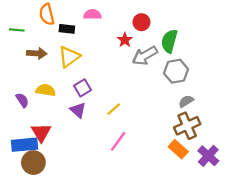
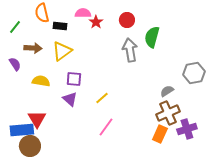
green line: (17, 30) -> (15, 27), turned -56
red star: (125, 40) -> (96, 22), moved
gray arrow: (145, 56) -> (130, 50), turned 110
gray hexagon: (176, 71) -> (194, 73), moved
purple square: (82, 88) -> (74, 79), turned 35
purple semicircle: (22, 100) -> (15, 64), moved
orange rectangle: (178, 149) -> (160, 134), turned 72
purple cross: (208, 156) -> (187, 129), moved, turned 30

